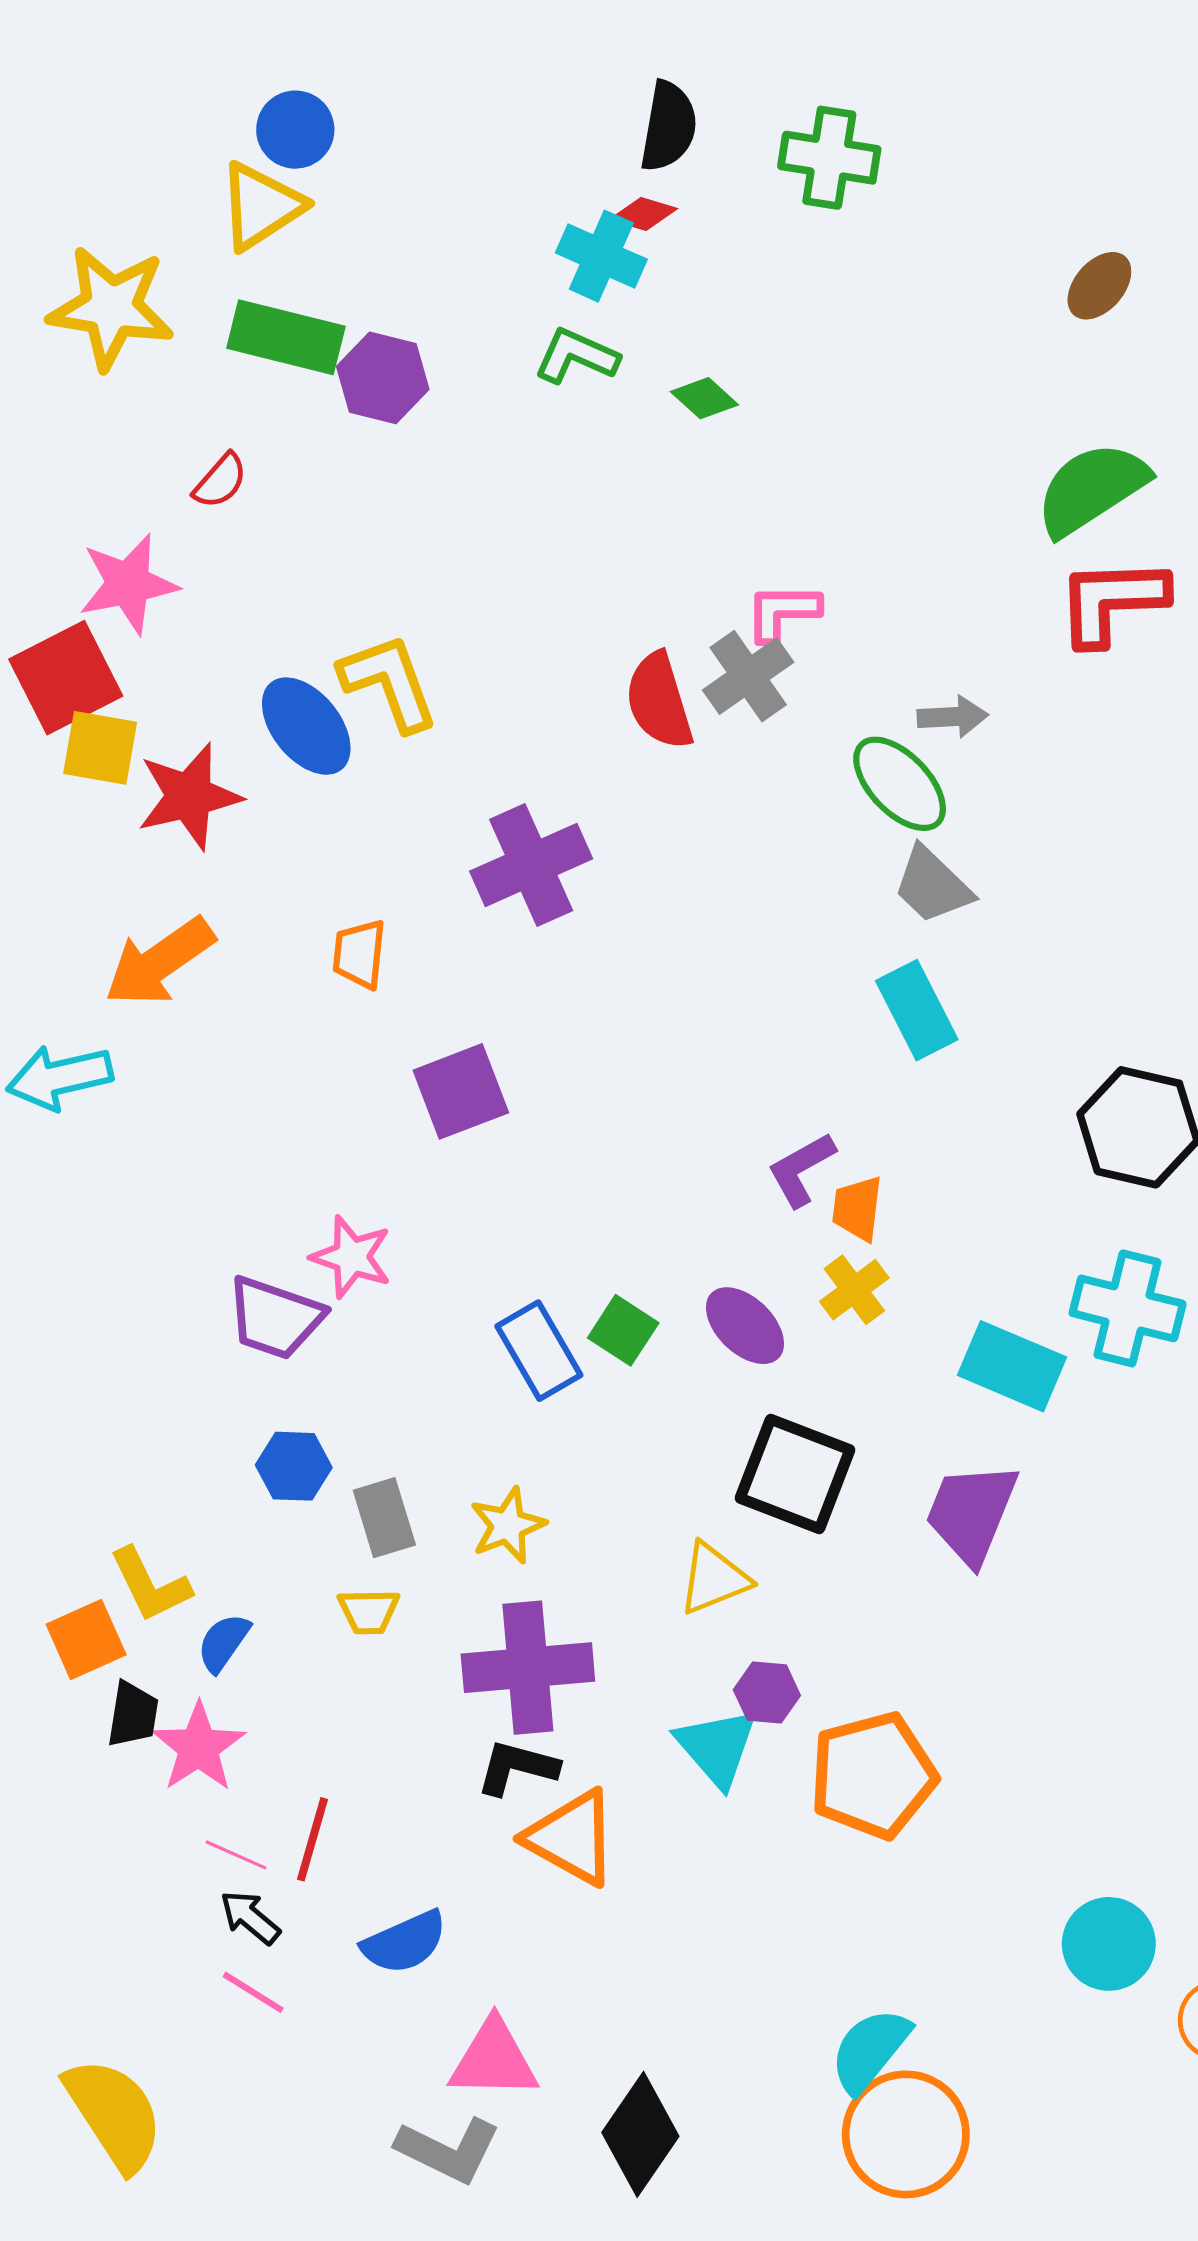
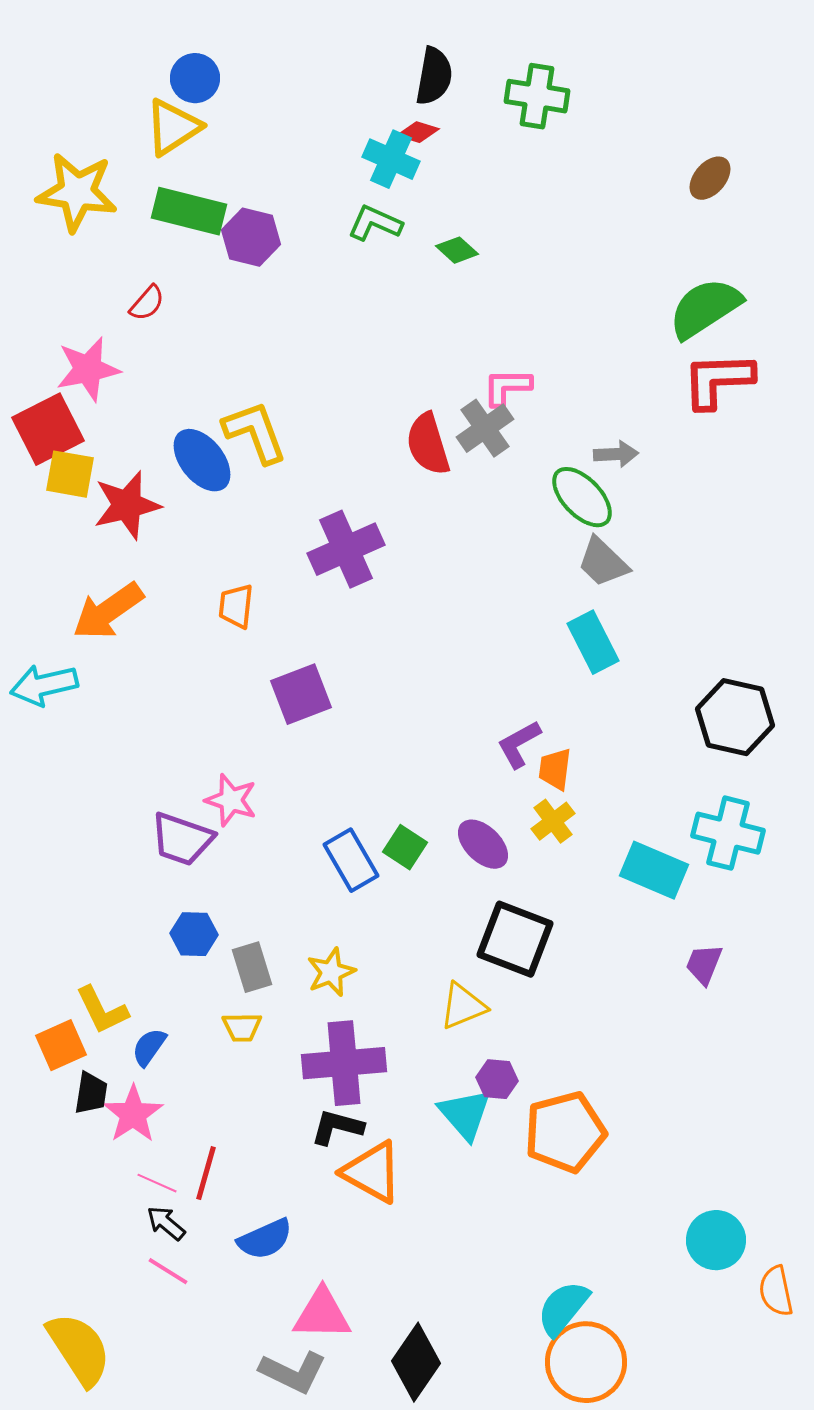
purple trapezoid: (971, 1513) -> (704, 964), moved, size x0.6

